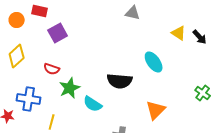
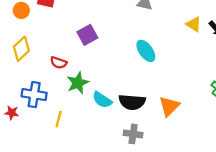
purple square: (58, 33) -> (87, 35), moved
cyan ellipse: (154, 62) -> (146, 51), moved
black semicircle: (120, 81) -> (132, 102), moved

